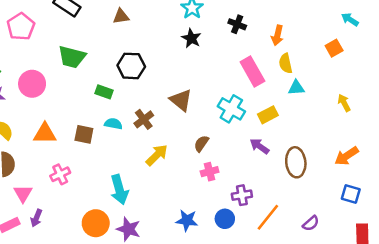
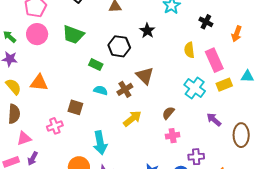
black star: (191, 38) -> (147, 31), moved
yellow semicircle: (286, 63) -> (189, 50), moved
pink circle: (32, 84) -> (37, 34), moved
brown triangle: (181, 100) -> (145, 76), moved
yellow rectangle: (268, 115) -> (224, 85), moved
orange triangle: (45, 133) -> (39, 83), moved
brown square: (84, 134) -> (75, 107), moved
pink triangle: (23, 194) -> (24, 138), turned 35

